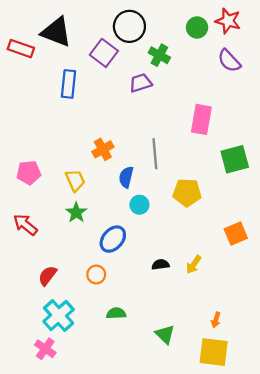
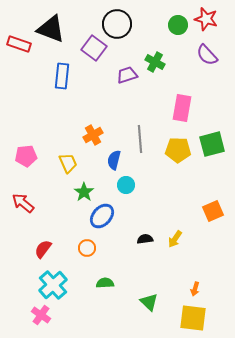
green cross: (159, 55) -> (155, 62), moved
yellow pentagon: (187, 193) -> (178, 150), moved
green star: (76, 212) -> (84, 192), moved

